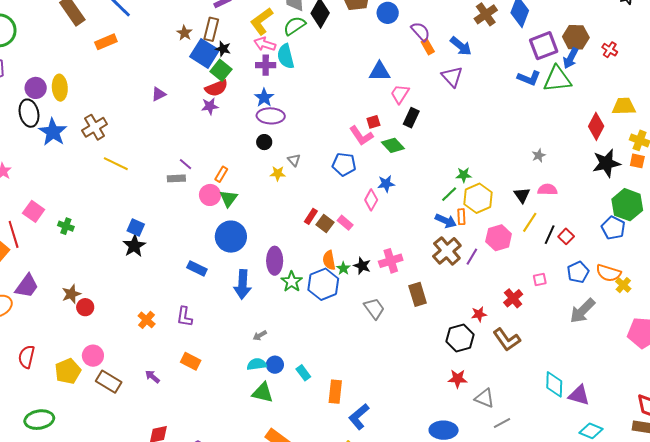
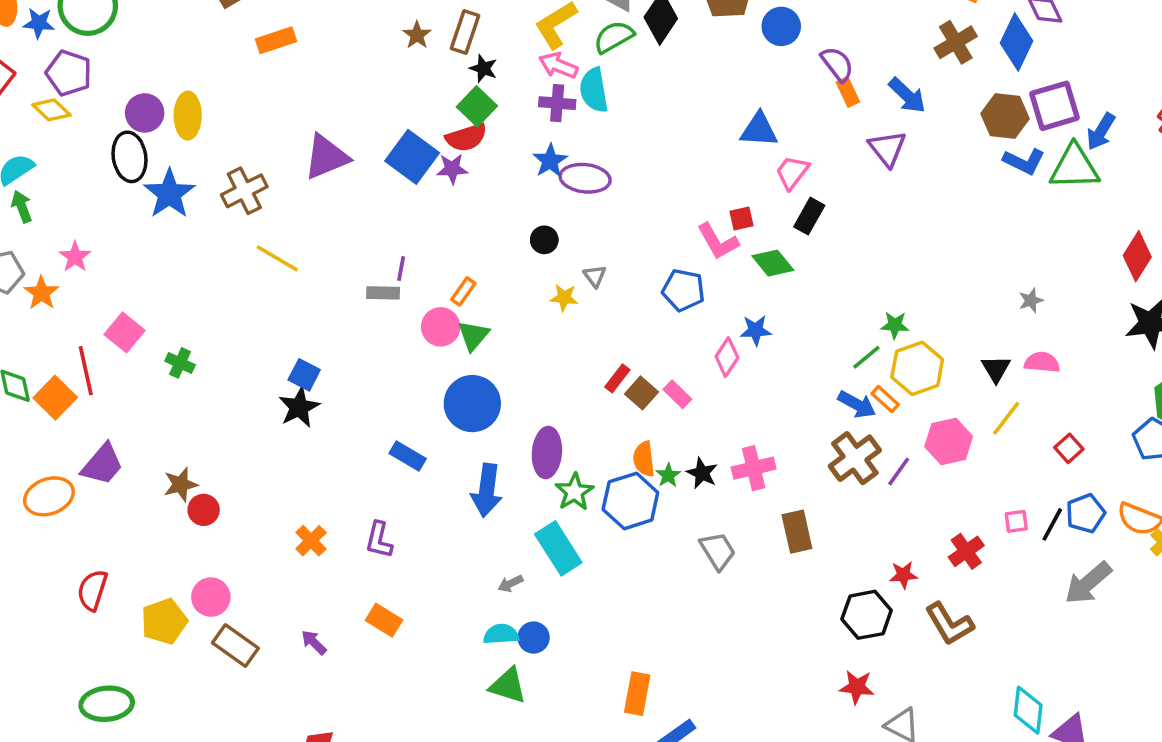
brown hexagon: (576, 37) -> (1005, 116), moved
blue square: (204, 53) -> (412, 157), moved
purple triangle: (159, 94) -> (326, 157), moved, size x1.8
purple ellipse: (271, 116) -> (585, 178), moved
purple line: (186, 164) -> (401, 269), turned 56
orange rectangle: (461, 217) -> (885, 399), turned -49
black line: (550, 235) -> (1052, 524), moved
cyan rectangle: (303, 373) -> (558, 548), moved, size x1.8

